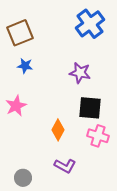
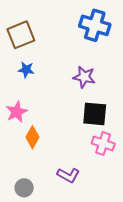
blue cross: (90, 24) -> (95, 25), turned -36
orange diamond: (58, 130) -> (32, 137), moved

